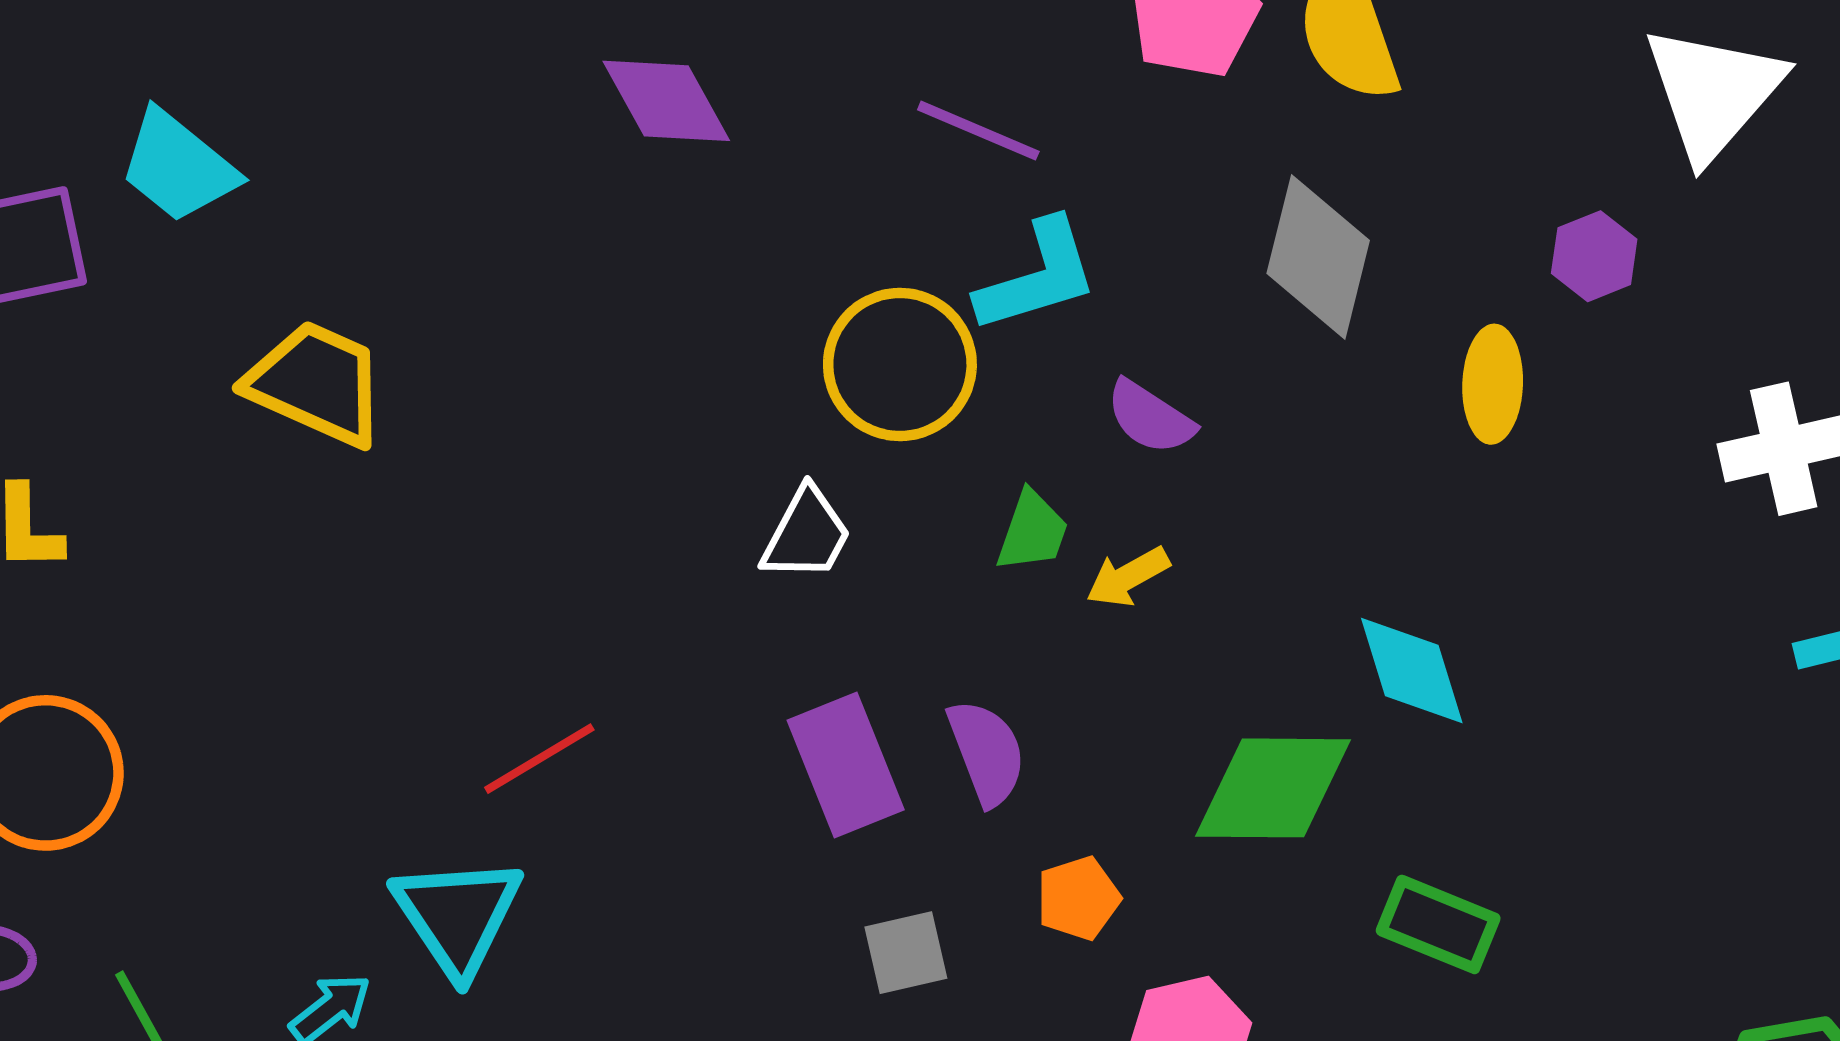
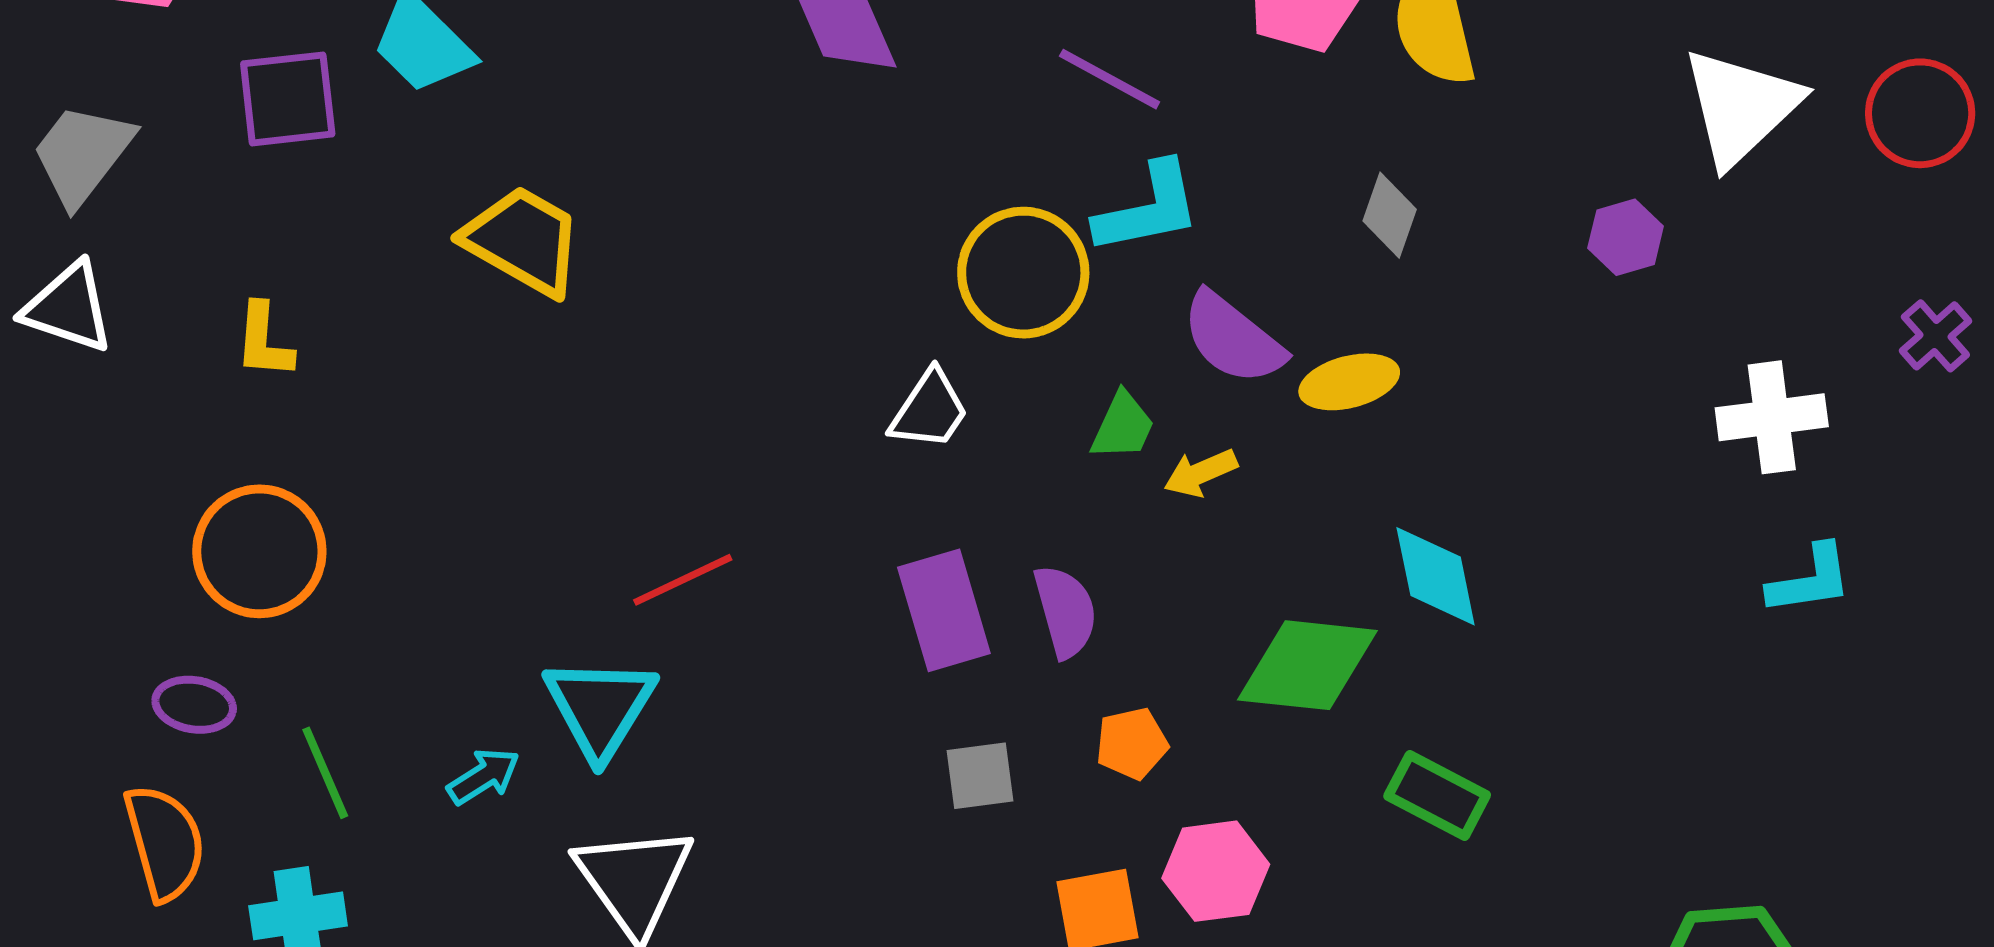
gray diamond: (1318, 257) -> (1390, 215), size x0.6
yellow ellipse: (1493, 384) -> (1349, 382), moved, turned 68
purple semicircle: (1150, 417) -> (1233, 338), size x1.4

